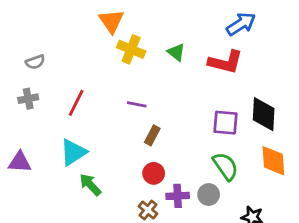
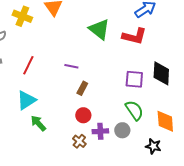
yellow cross: (131, 49) -> (22, 16), moved
green triangle: (176, 52) -> (99, 29), size x1.6
orange diamond: (273, 161) -> (165, 121), moved

